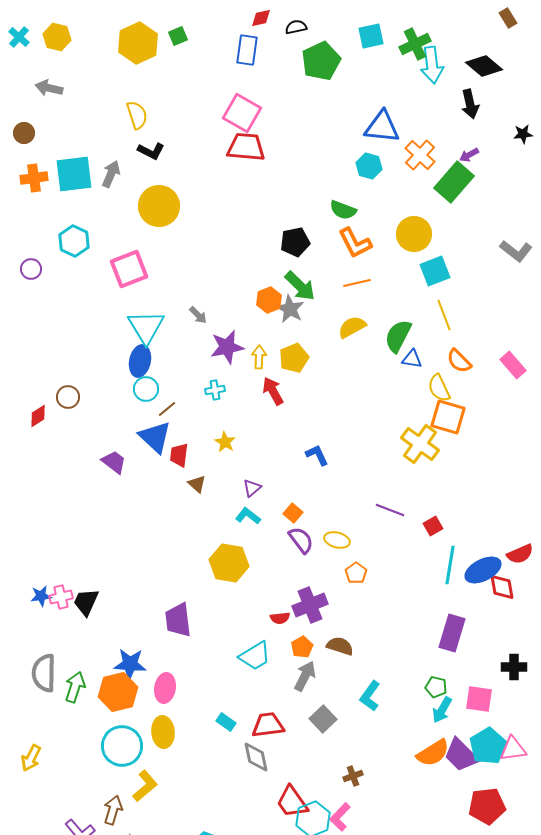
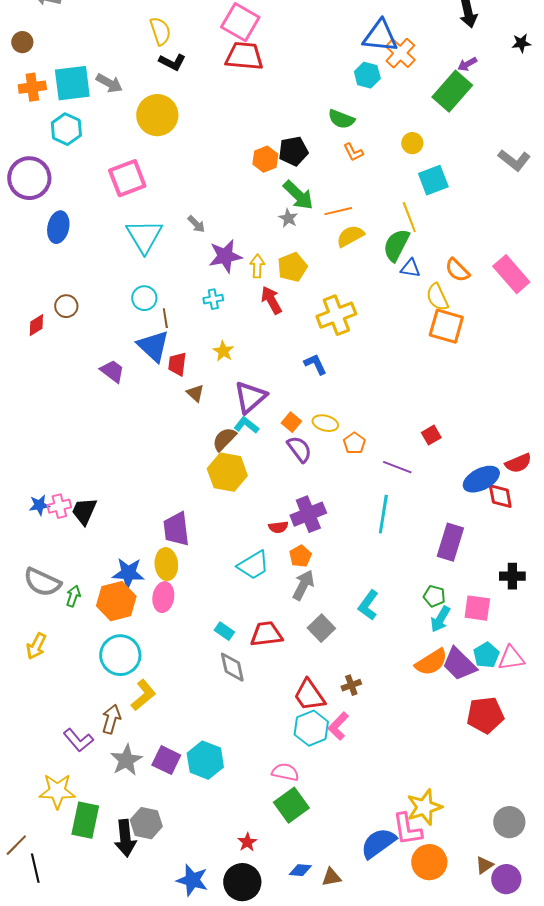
yellow semicircle: (137, 115) -> (160, 31), moved
black L-shape: (151, 151) -> (172, 62), moved
orange cross: (420, 155) -> (400, 53), moved
gray arrow: (111, 174) -> (109, 83), turned 96
yellow circle: (414, 234) -> (412, 143), size x0.6
cyan hexagon: (74, 241) -> (66, 129), moved
orange L-shape: (355, 243) -> (353, 152), size x0.6
purple circle: (31, 269) -> (29, 178), size x2.0
orange line: (357, 283) -> (338, 211), moved
orange hexagon: (269, 300) -> (265, 159), moved
gray star: (290, 309) -> (288, 218), size x0.7
yellow line: (444, 315) -> (409, 217), moved
blue ellipse: (140, 361) -> (58, 227), moved
pink rectangle: (513, 365) -> (511, 274), size x1.4
brown line: (167, 409) -> (165, 318), turned -60
yellow cross: (420, 444) -> (336, 315), moved, turned 33
purple triangle: (252, 488) -> (250, 397), size x1.8
purple line: (390, 510) -> (397, 467), moved
yellow ellipse: (337, 540) -> (325, 423), moved
cyan line: (450, 565) -> (383, 514), moved
orange pentagon: (356, 573) -> (354, 443), moved
brown semicircle: (340, 646) -> (224, 439), moved, turned -64
gray semicircle: (44, 673) -> (42, 582), turned -66
green arrow: (75, 687) -> (73, 596), size x0.7
yellow ellipse: (163, 732) -> (166, 564), moved
cyan pentagon: (488, 746) -> (486, 655), size x0.7
gray diamond: (256, 757) -> (232, 667), moved
yellow arrow: (31, 758) -> (36, 646), moved
red trapezoid: (292, 802) -> (309, 695), moved

